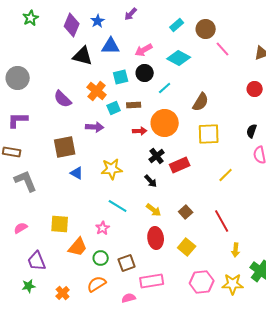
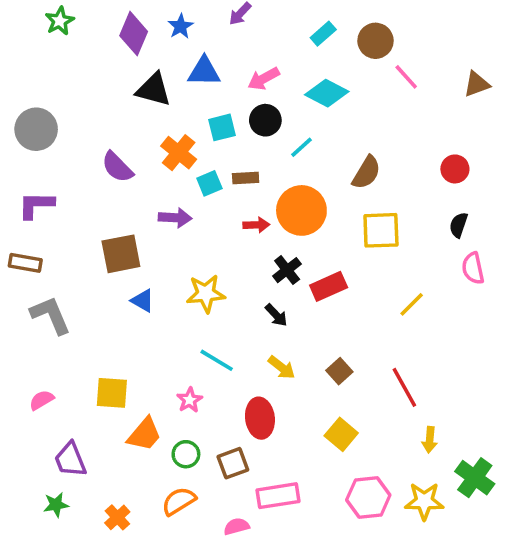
red circle: (255, 89) -> (455, 169), moved
red ellipse: (156, 238) -> (260, 418), moved

